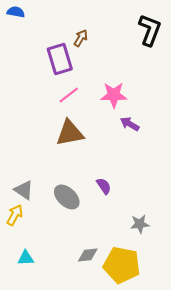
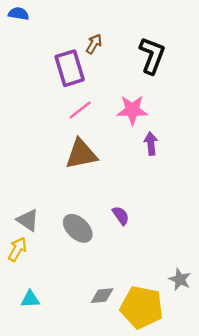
black L-shape: (150, 30) -> (152, 55), moved
purple arrow: (130, 124) -> (151, 144), turned 54
gray star: (140, 224) -> (180, 279), moved, turned 30

